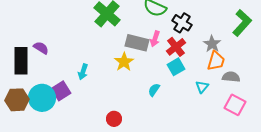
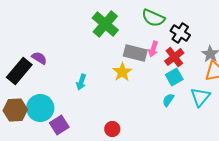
black rectangle: (21, 61) -> (19, 71), turned 40
cyan triangle: (202, 87) -> (200, 97), size x1.5
cyan semicircle: (154, 90) -> (168, 100), moved
purple square: (61, 91) -> (59, 125), moved

